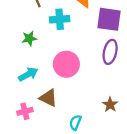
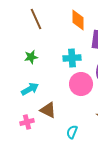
cyan cross: (60, 19) -> (72, 58), moved
pink circle: (66, 64) -> (81, 84), moved

